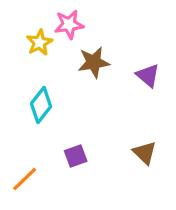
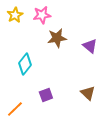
yellow star: (39, 43) -> (15, 15), moved

